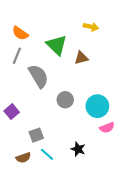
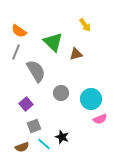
yellow arrow: (91, 27) -> (85, 25), turned 40
purple square: (12, 112) -> (26, 104), moved
black star: (78, 149) -> (62, 137), moved

